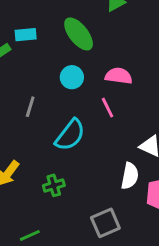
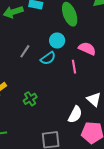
cyan semicircle: (70, 135) -> (48, 58), moved, size x0.7
green cross: (54, 185) -> (30, 99), moved, turned -32

